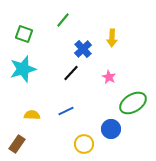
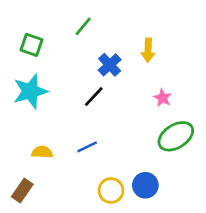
pink star: (109, 77) -> (163, 98), moved
blue circle: (111, 129) -> (145, 185), moved

